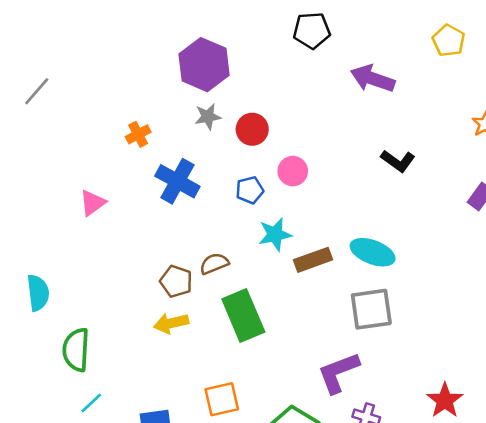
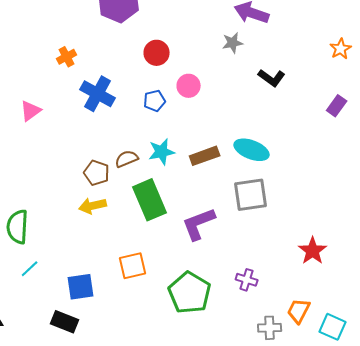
gray star: (208, 117) -> (233, 43), moved
cyan star: (275, 234) -> (162, 152), moved
purple L-shape: (338, 373) -> (199, 224), moved
red star: (445, 400) -> (313, 251), moved

